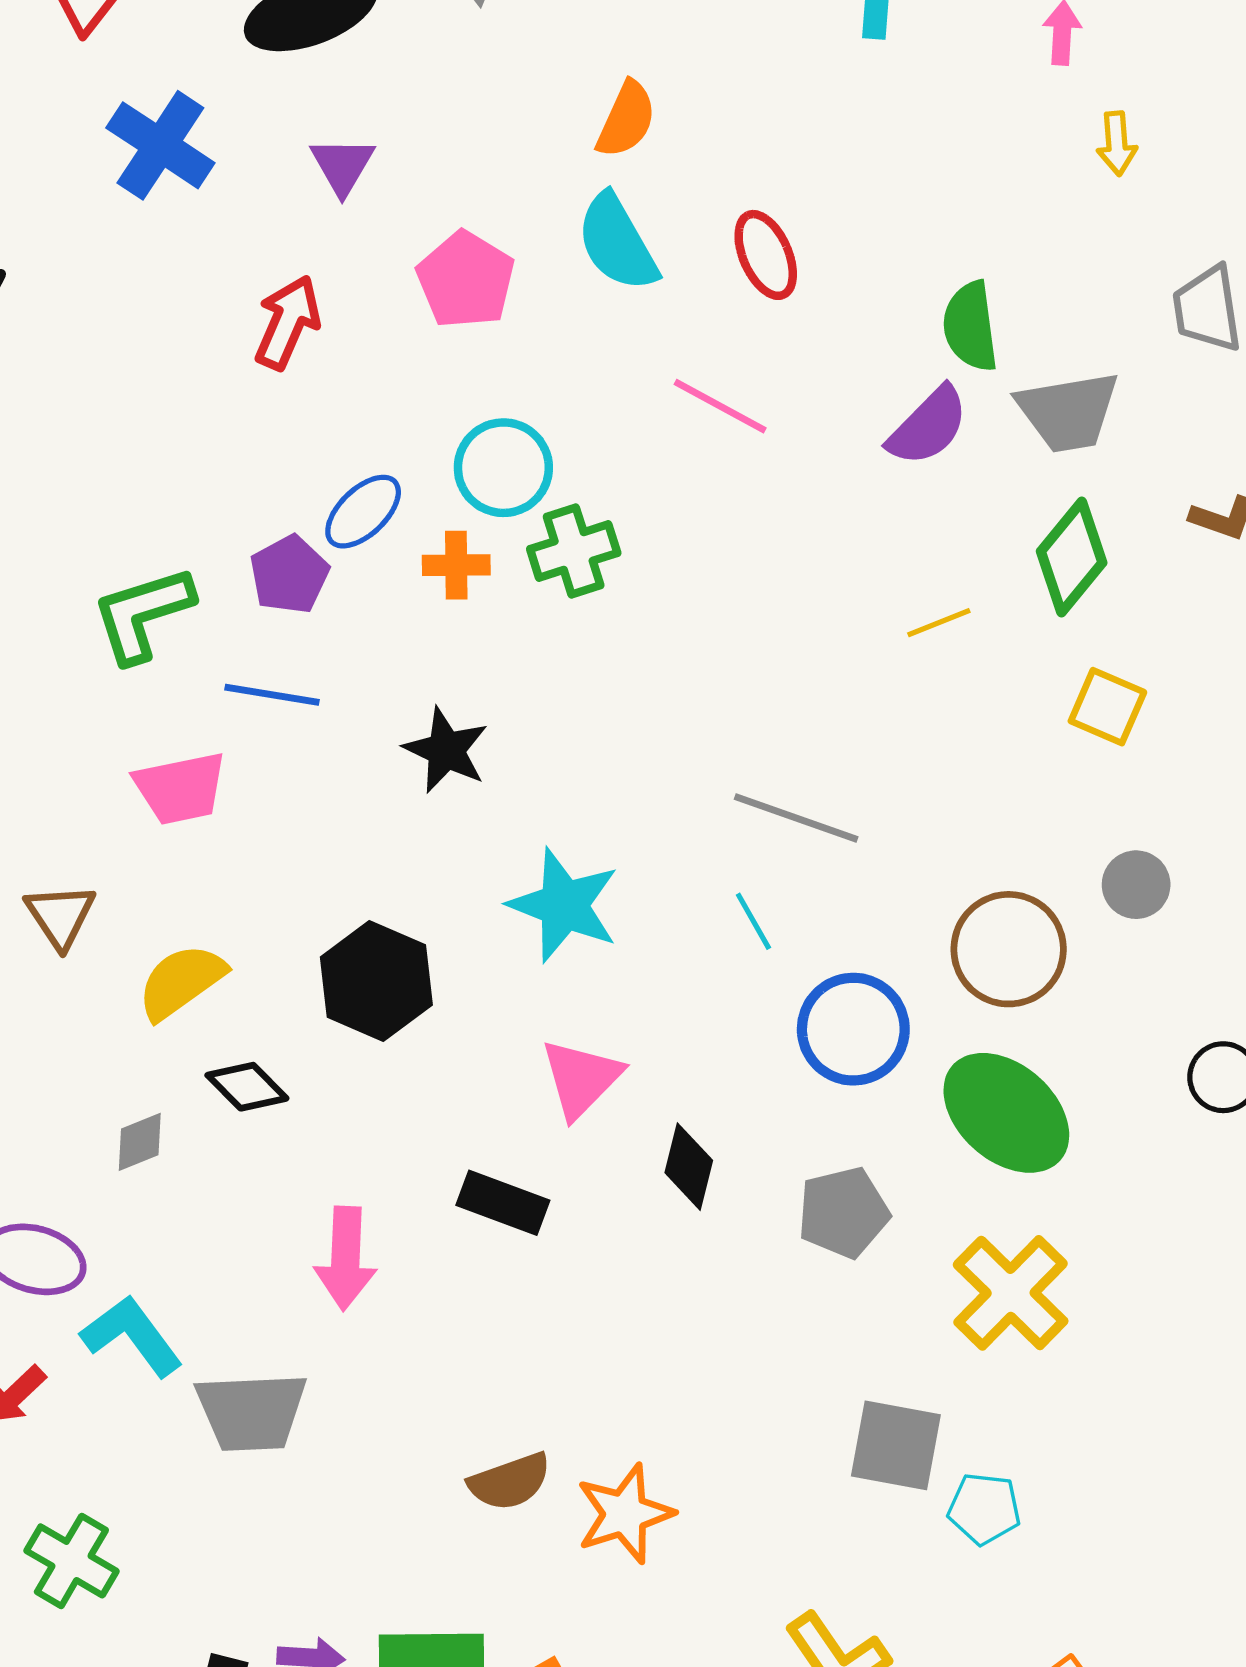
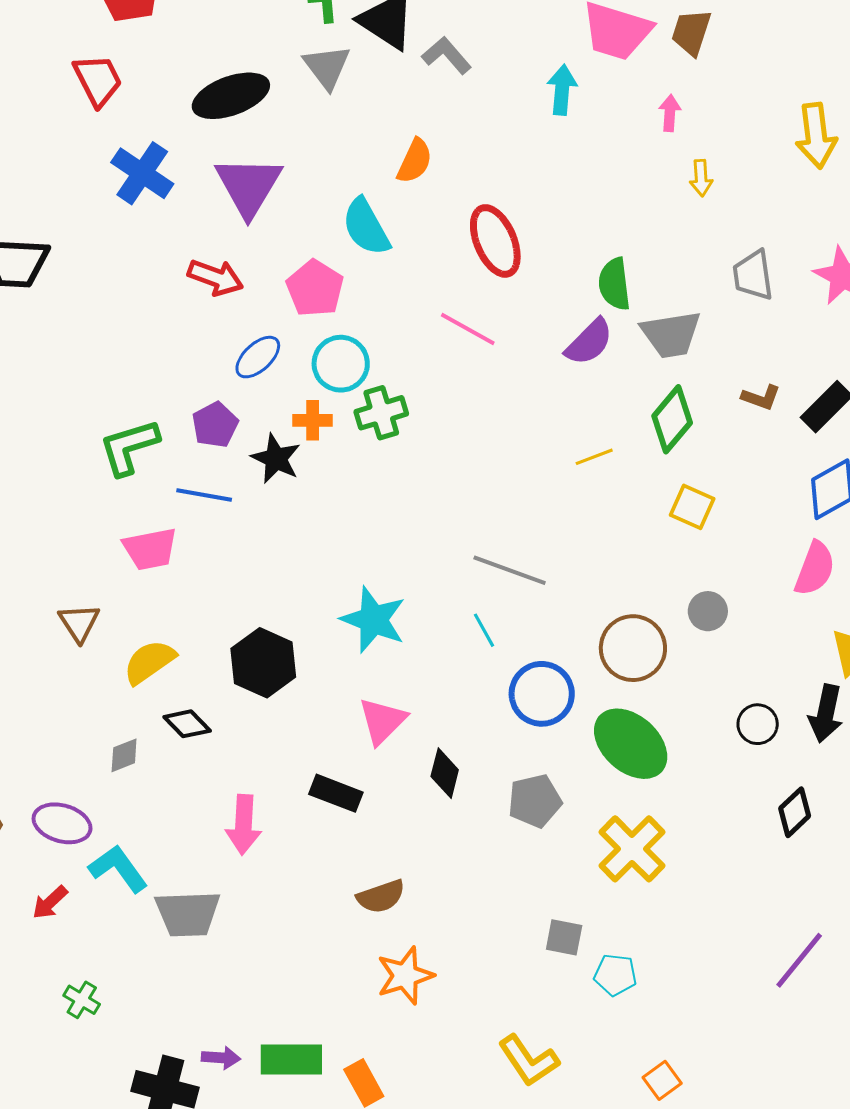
purple triangle: (342, 165) -> (249, 186), size x1.8
cyan semicircle: (617, 243) -> (366, 227), moved
red ellipse: (766, 255) -> (495, 241), size x1.4
pink pentagon: (466, 280) -> (315, 288), moved
red arrow: (288, 322) -> (215, 277), turned 86
blue ellipse: (363, 512) -> (258, 357), moved
black star: (446, 750) -> (276, 459), moved
gray square: (896, 1445) -> (564, 937), size x0.7
brown semicircle: (510, 1482) -> (381, 896), moved
green cross: (71, 1561) -> (82, 1000), size x0.7

